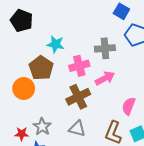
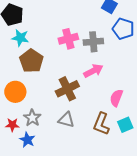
cyan star: (56, 44) -> (20, 38), moved
pink cross: (79, 66) -> (68, 39), moved
orange circle: (24, 88) -> (15, 92), moved

